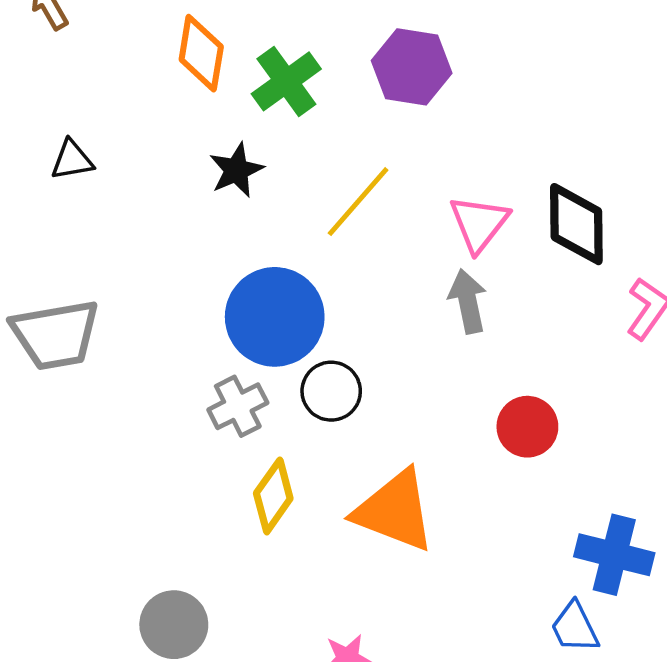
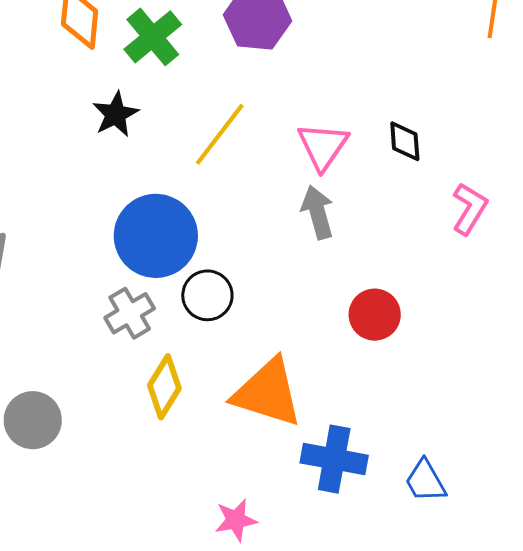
black diamond: (576, 224) -> (405, 141), size x0.6
blue cross: (614, 555) -> (334, 459), moved
gray circle: (174, 625) -> (33, 420), moved

